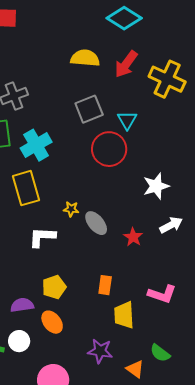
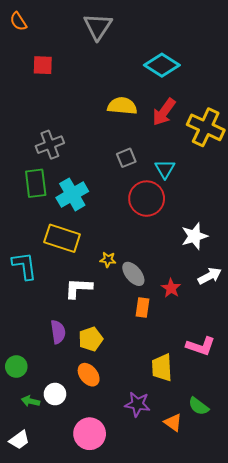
gray square: (89, 109) -> (126, 158), size x0.7
yellow rectangle: (26, 188) -> (62, 238), turned -56
orange rectangle: (105, 285) -> (143, 307), moved
purple semicircle: (22, 305) -> (58, 332), moved, turned 90

